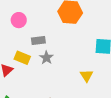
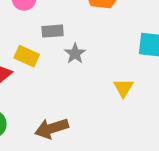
gray star: (46, 58) -> (75, 53), moved

